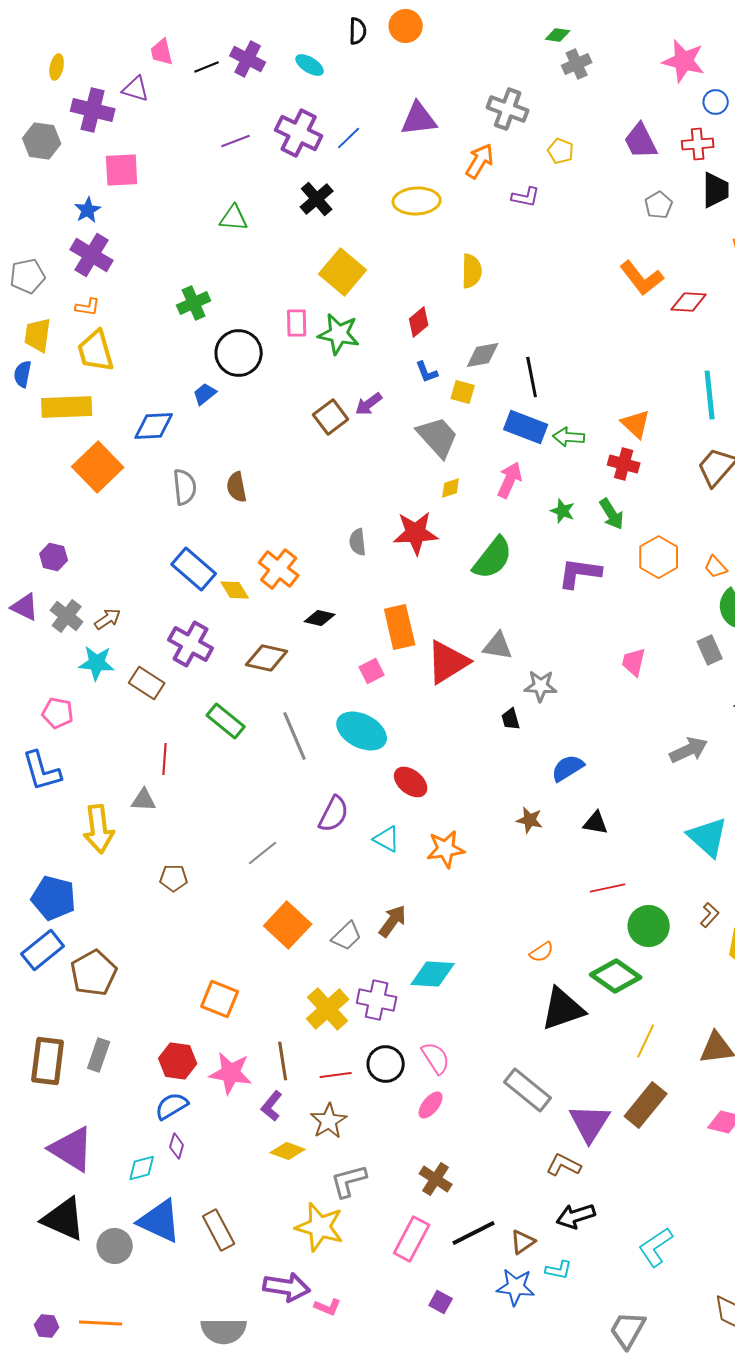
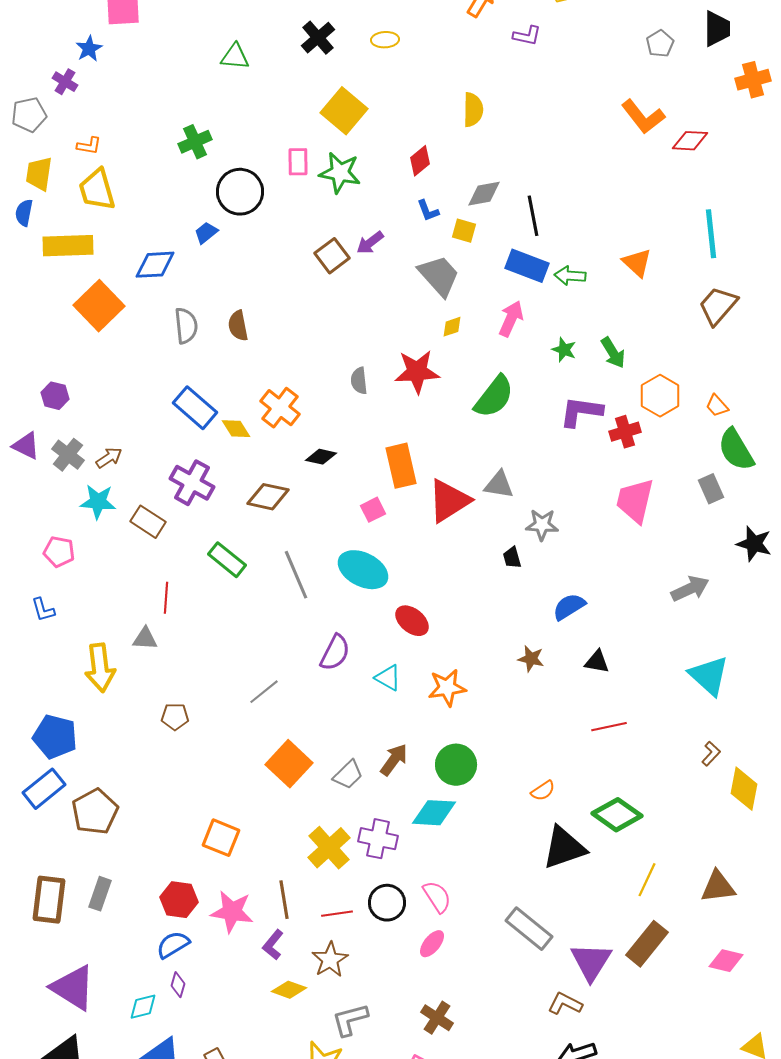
yellow ellipse: (417, 201) -> (385, 40), moved, size x0.6
purple cross: (92, 255) -> (65, 82), moved, size x0.6
red cross: (624, 464) -> (625, 432), moved, turned -32
pink trapezoid: (634, 662) -> (635, 501), size x1.6
blue L-shape: (42, 771) -> (43, 610), size x0.6
green circle: (649, 926) -> (456, 765), moved

